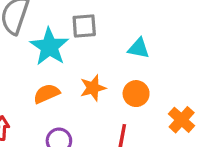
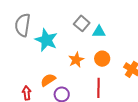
gray square: (84, 26) -> (82, 23), moved, turned -35
orange semicircle: (47, 94) -> (48, 80), moved

